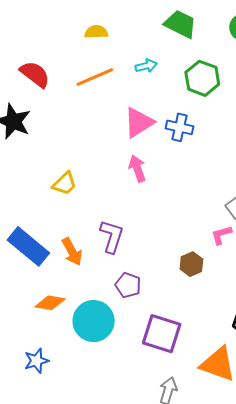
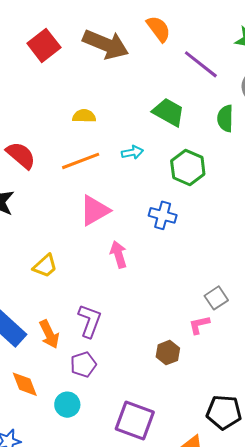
pink triangle: (139, 122) -> (95, 210), moved
purple pentagon: (128, 285) -> (83, 364), moved, turned 30
orange diamond: (50, 303) -> (25, 384), turned 56
cyan circle: (94, 321) -> (67, 405), size x0.6

